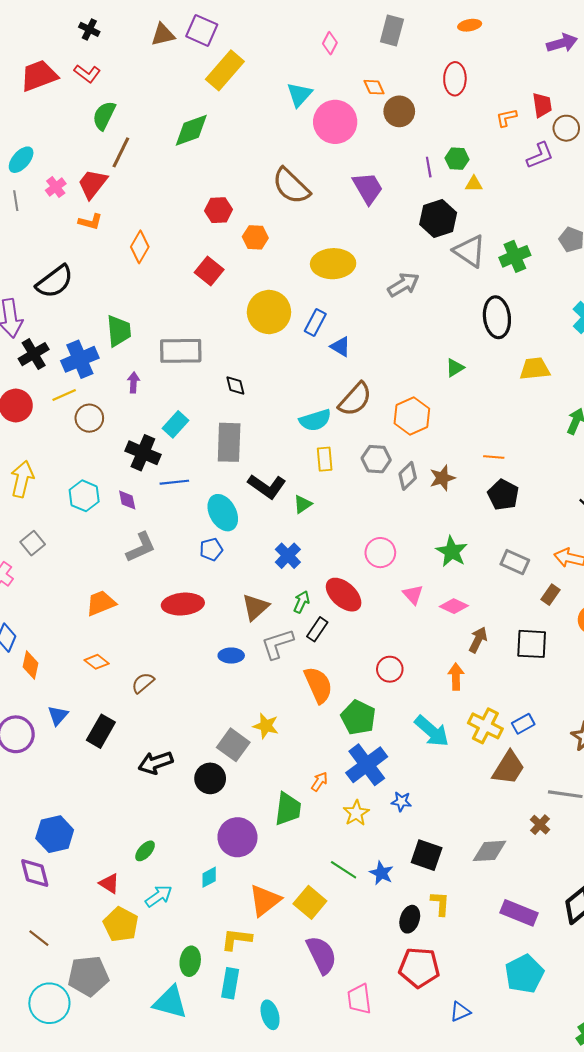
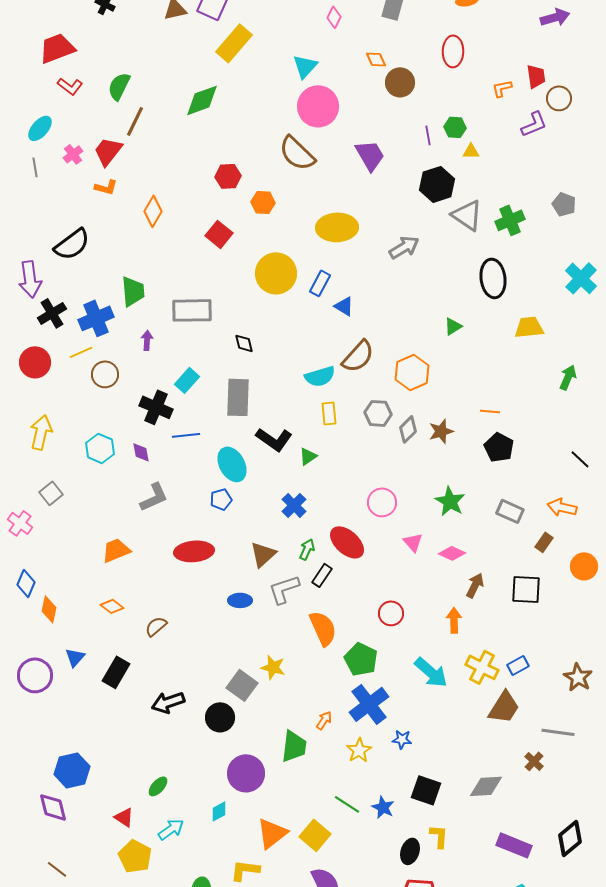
red L-shape: (87, 74) -> (70, 86), moved
pink circle: (335, 122) -> (318, 106), moved

